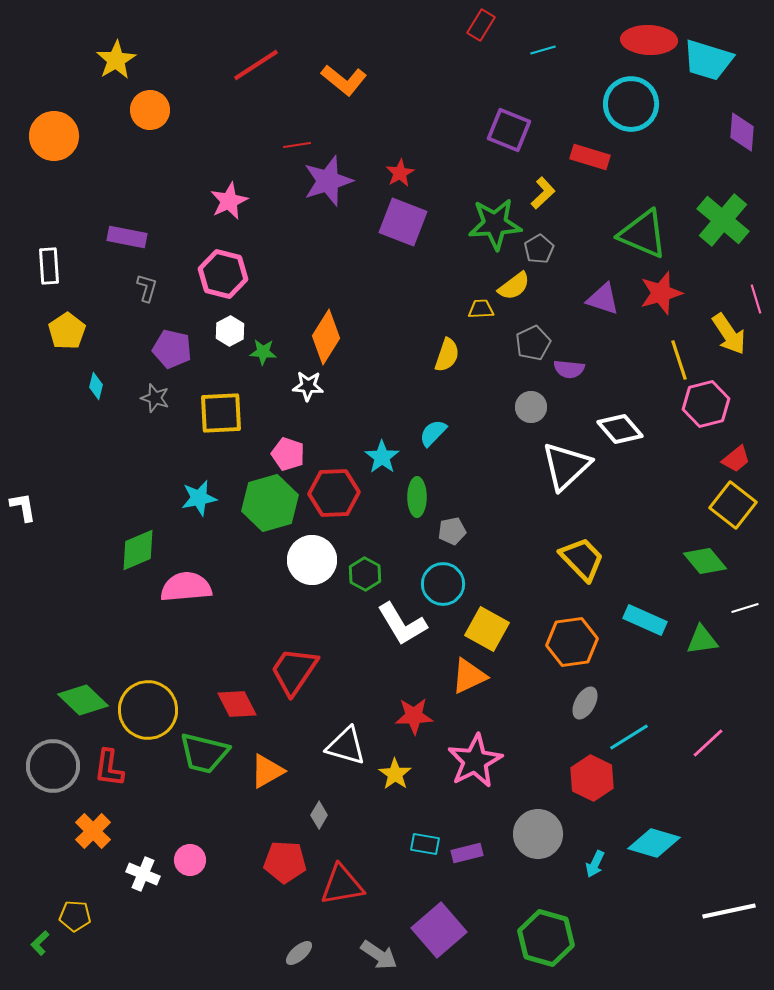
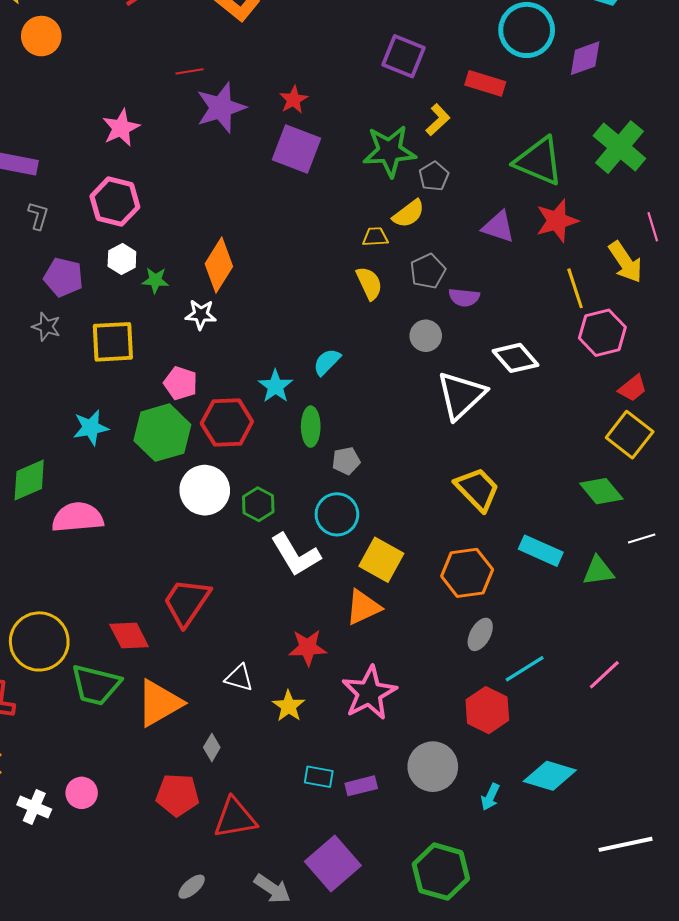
purple diamond: (742, 132) -> (585, 58), moved, turned 66
yellow semicircle: (447, 355) -> (369, 283), moved, turned -44
white triangle: (346, 746) -> (239, 678), size x0.7
orange triangle: (267, 771) -> (159, 703), size x1.4

